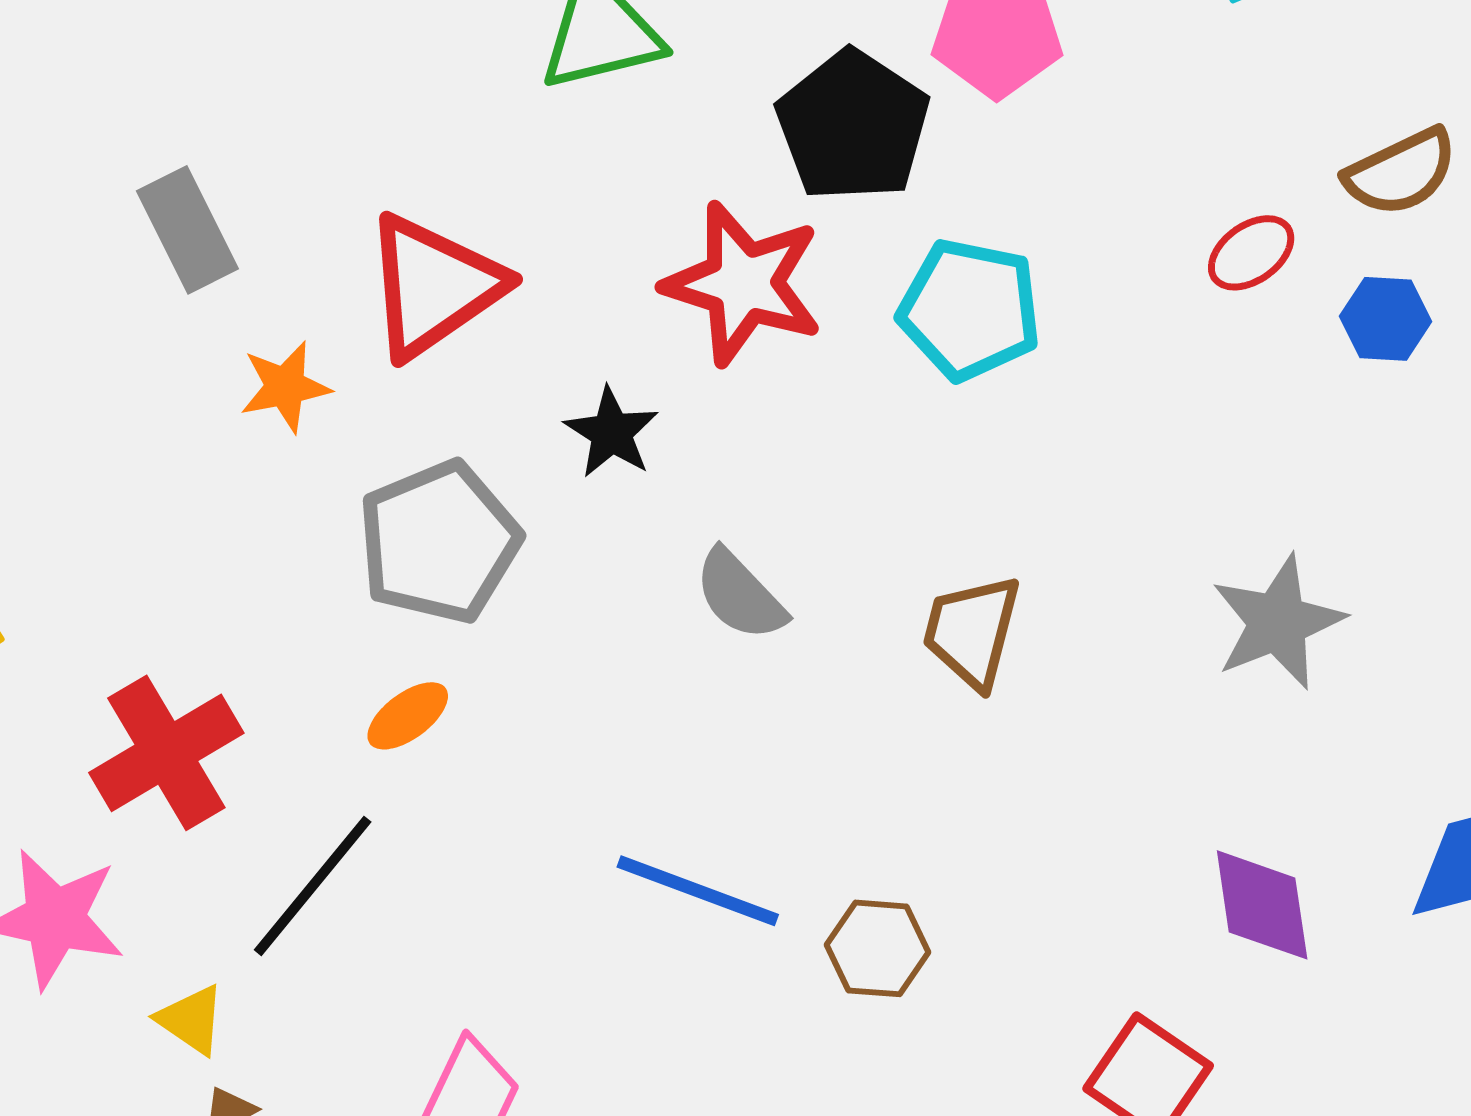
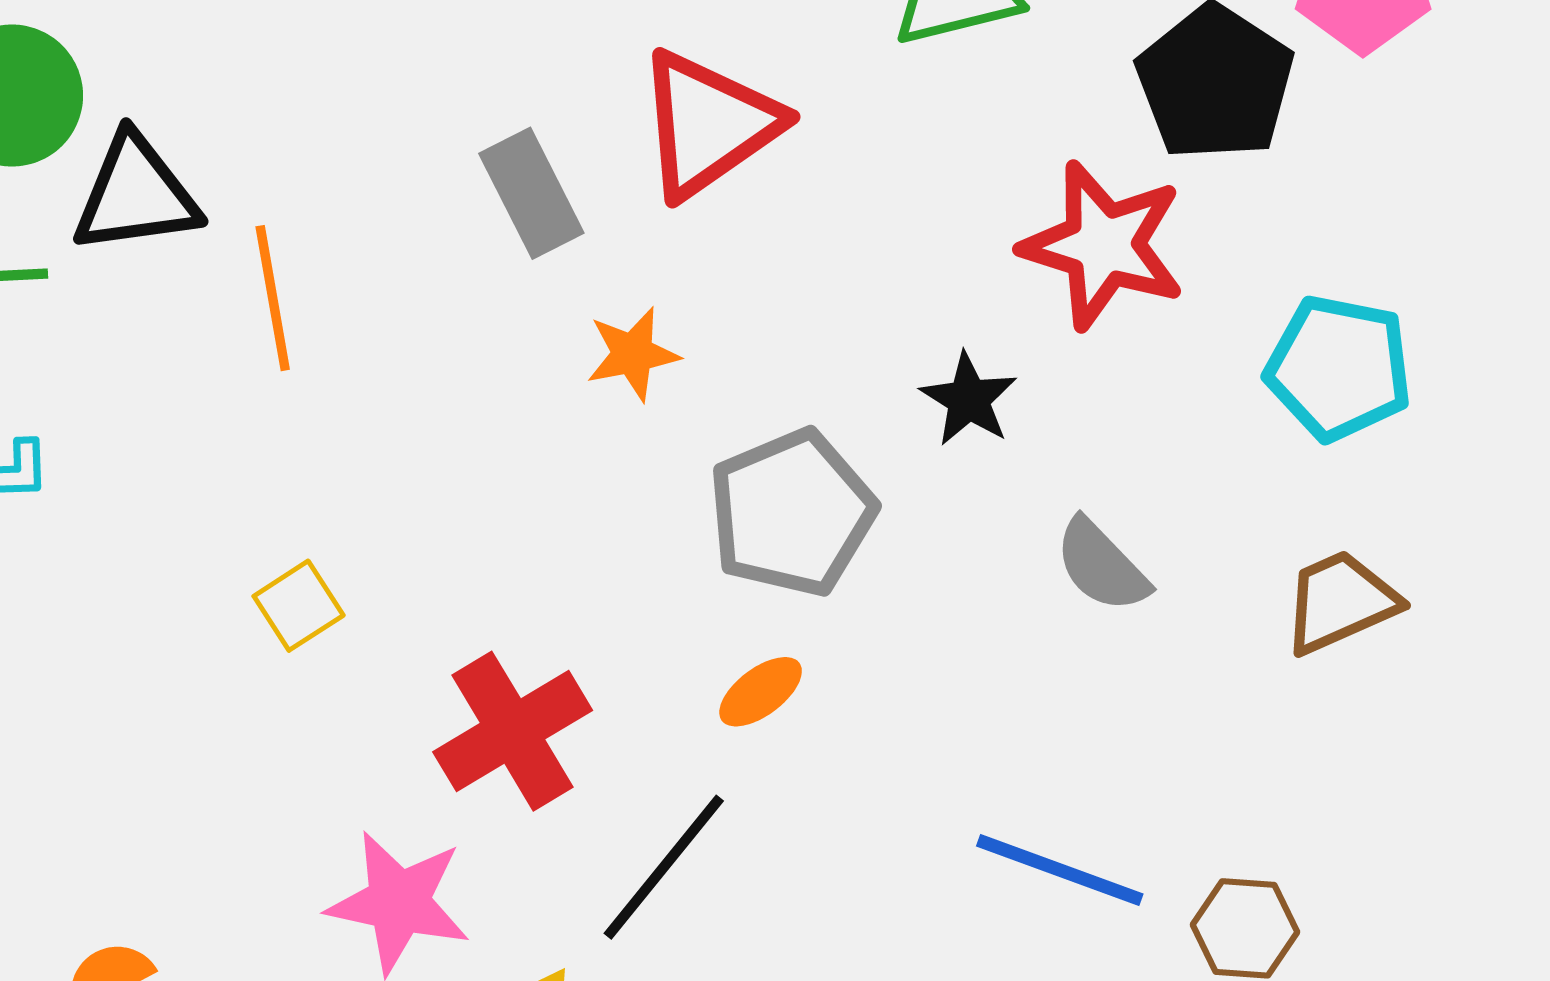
red triangle: (433, 286) -> (708, 124), moved
cyan pentagon: (970, 310) -> (1339, 368), moved
brown trapezoid: (972, 631) -> (1340, 602), turned 52

